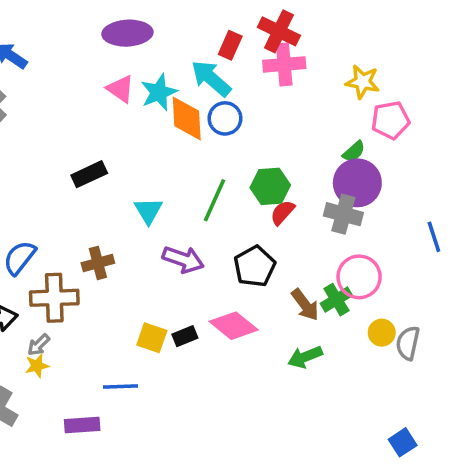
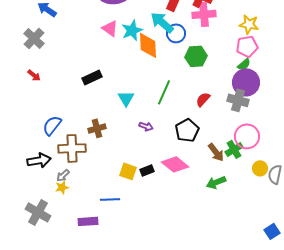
blue circle: (225, 118) -> (176, 33), moved
pink pentagon: (390, 120) -> (247, 46), moved
green hexagon: (270, 186) -> (196, 56), moved
purple arrow: (183, 259) -> (146, 126), size x0.6

